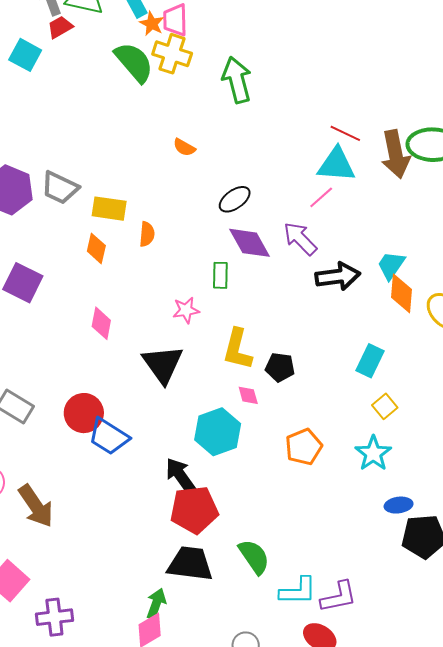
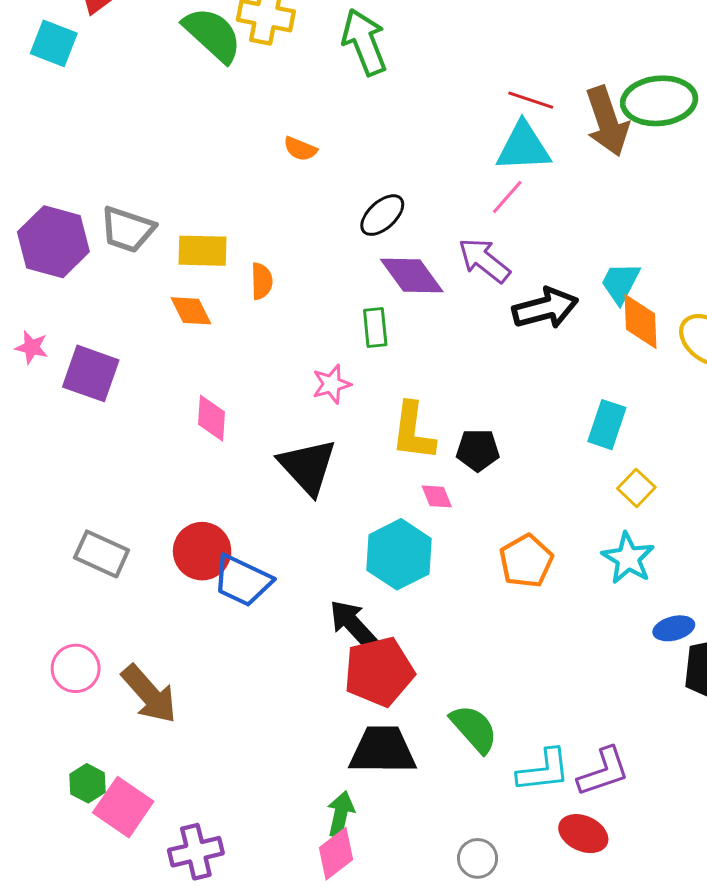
orange diamond: (96, 248) -> (191, 311), turned -32

